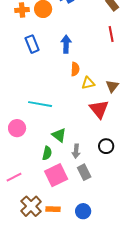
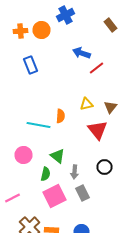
red line: (111, 34) -> (96, 68), moved, turned 63
blue arrow: (66, 44) -> (82, 53), moved, turned -72
orange semicircle: (75, 69) -> (60, 116), moved
pink circle: (17, 128) -> (24, 155), moved

